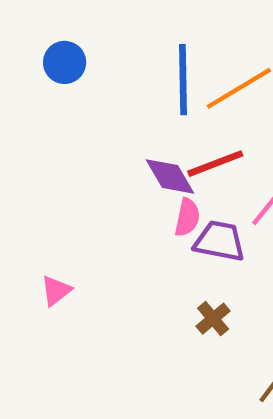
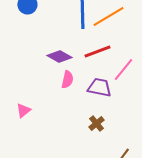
purple diamond: (170, 177) -> (59, 56), moved, turned -30
pink semicircle: (187, 217) -> (67, 79), moved

